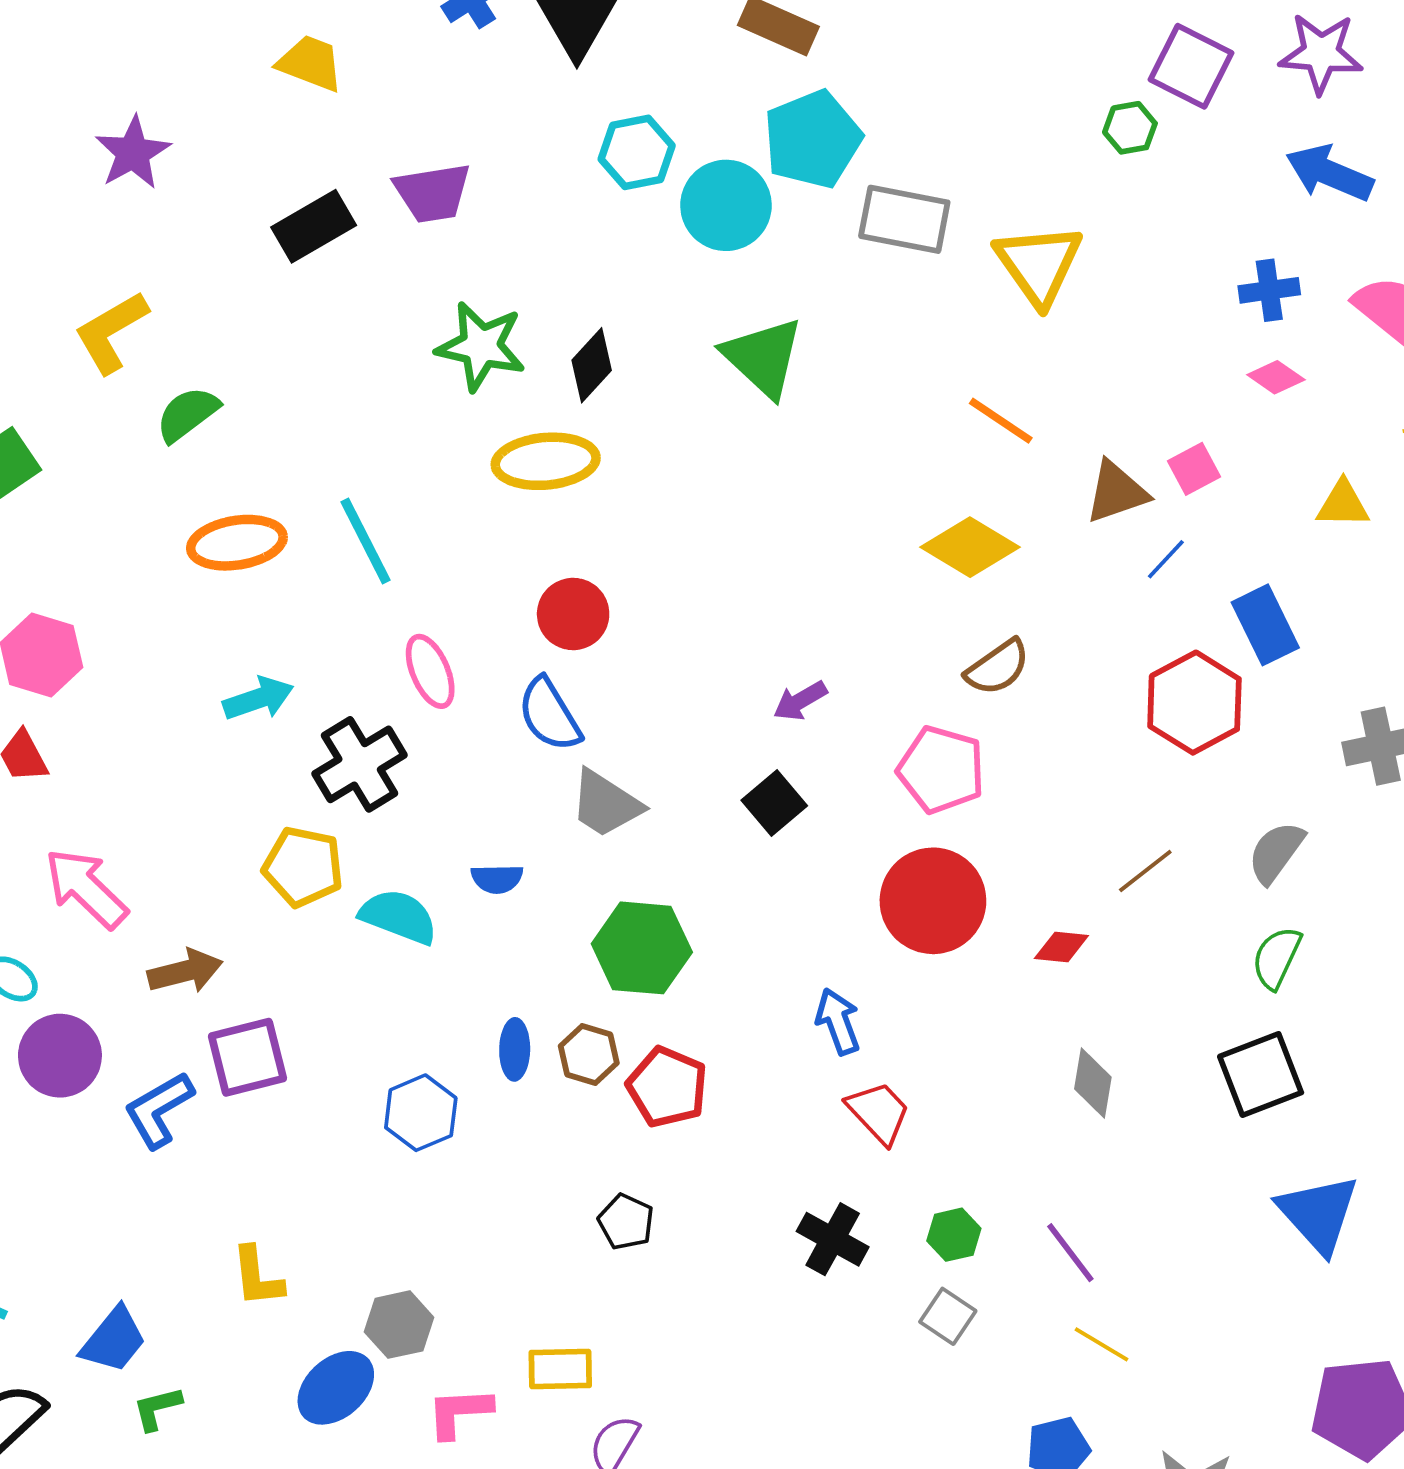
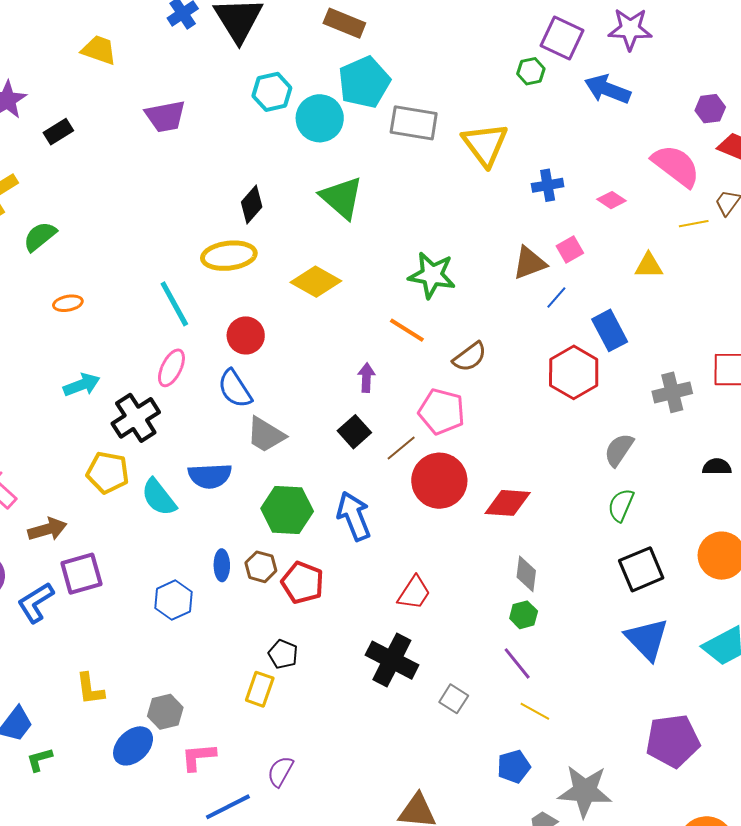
blue arrow: (1329, 173) -> (608, 89), moved
black rectangle: (314, 226) -> (58, 132), moved, size x0.7
blue cross: (1269, 290) -> (548, 185), moved
green star: (481, 346) -> (432, 275), moved
orange line: (1001, 421) -> (407, 330), moved
cyan line: (365, 541) -> (174, 304), moved
orange ellipse: (237, 543) -> (68, 303), size x0.6
yellow diamond: (970, 547) -> (316, 282), moved
pink ellipse: (430, 671) -> (171, 368), turned 51
purple arrow: (800, 701) -> (366, 378), turned 124
brown line: (1145, 871) -> (401, 448), moved
blue semicircle: (497, 879) -> (210, 476), size x1.6
cyan semicircle: (399, 917) -> (159, 497), turned -147
red diamond: (1061, 947) -> (508, 503), size x1.6
blue arrow: (838, 1021) -> (354, 516), moved, size x1.4
black square: (1261, 1075) -> (641, 569), moved
red trapezoid: (879, 1113) -> (414, 593), turned 78
green hexagon: (954, 1235) -> (524, 615), moved
black cross: (833, 1239) -> (392, 660), size x1.4
yellow rectangle: (560, 1369) -> (260, 689), moved, turned -68

